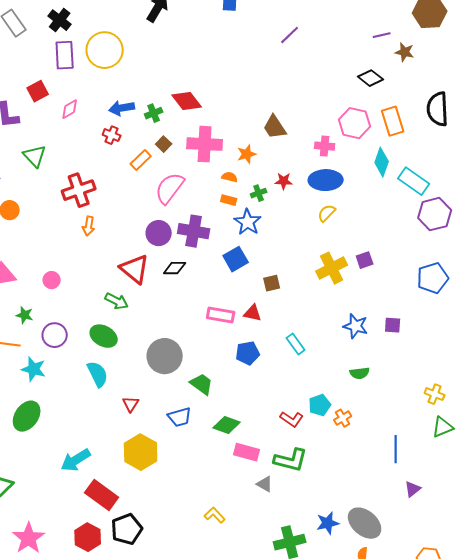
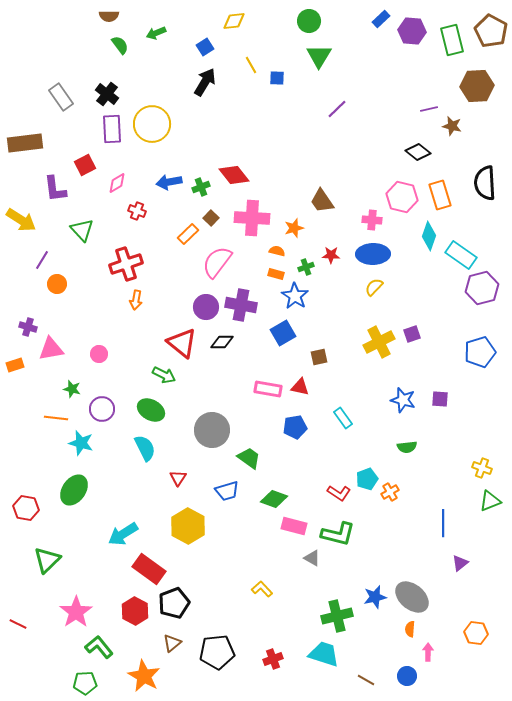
red cross: (112, 135) -> (137, 211), moved

